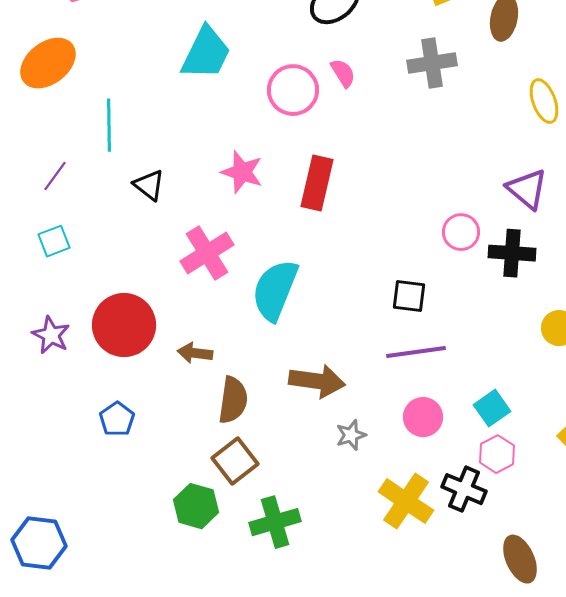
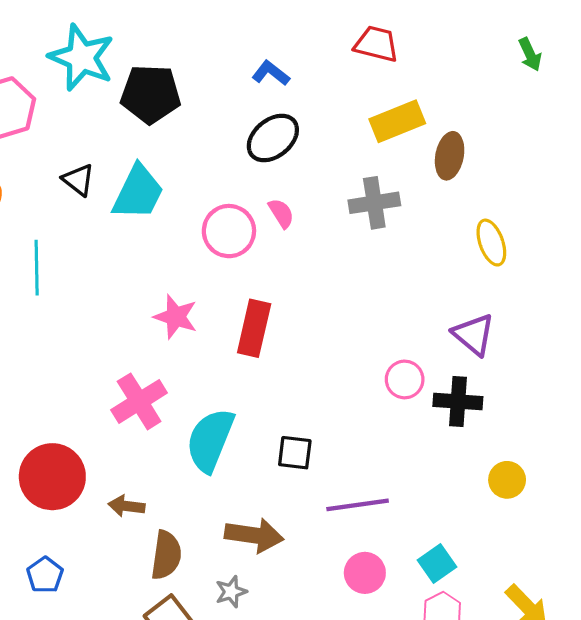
black triangle: (149, 185) -> (78, 180), moved
black square: (409, 296) -> (295, 453), moved
gray star: (351, 435) -> (231, 592), moved

